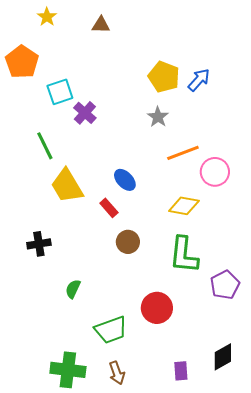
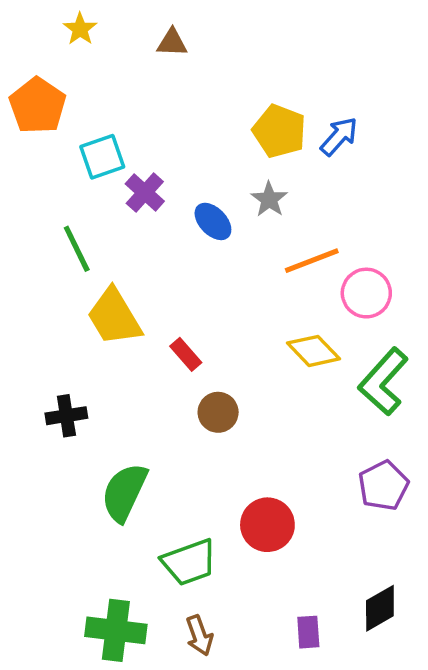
blue ellipse: (125, 180) -> (213, 221), moved
yellow diamond: (184, 206) -> (313, 351), turned 36
green L-shape: (184, 255) -> (383, 382), moved, turned 36
green semicircle: (73, 289) -> (124, 492), size x1.8

